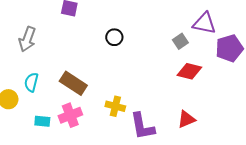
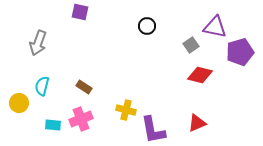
black circle: (114, 37) -> (147, 26), moved
brown rectangle: (73, 83) -> (84, 87), size x0.6

